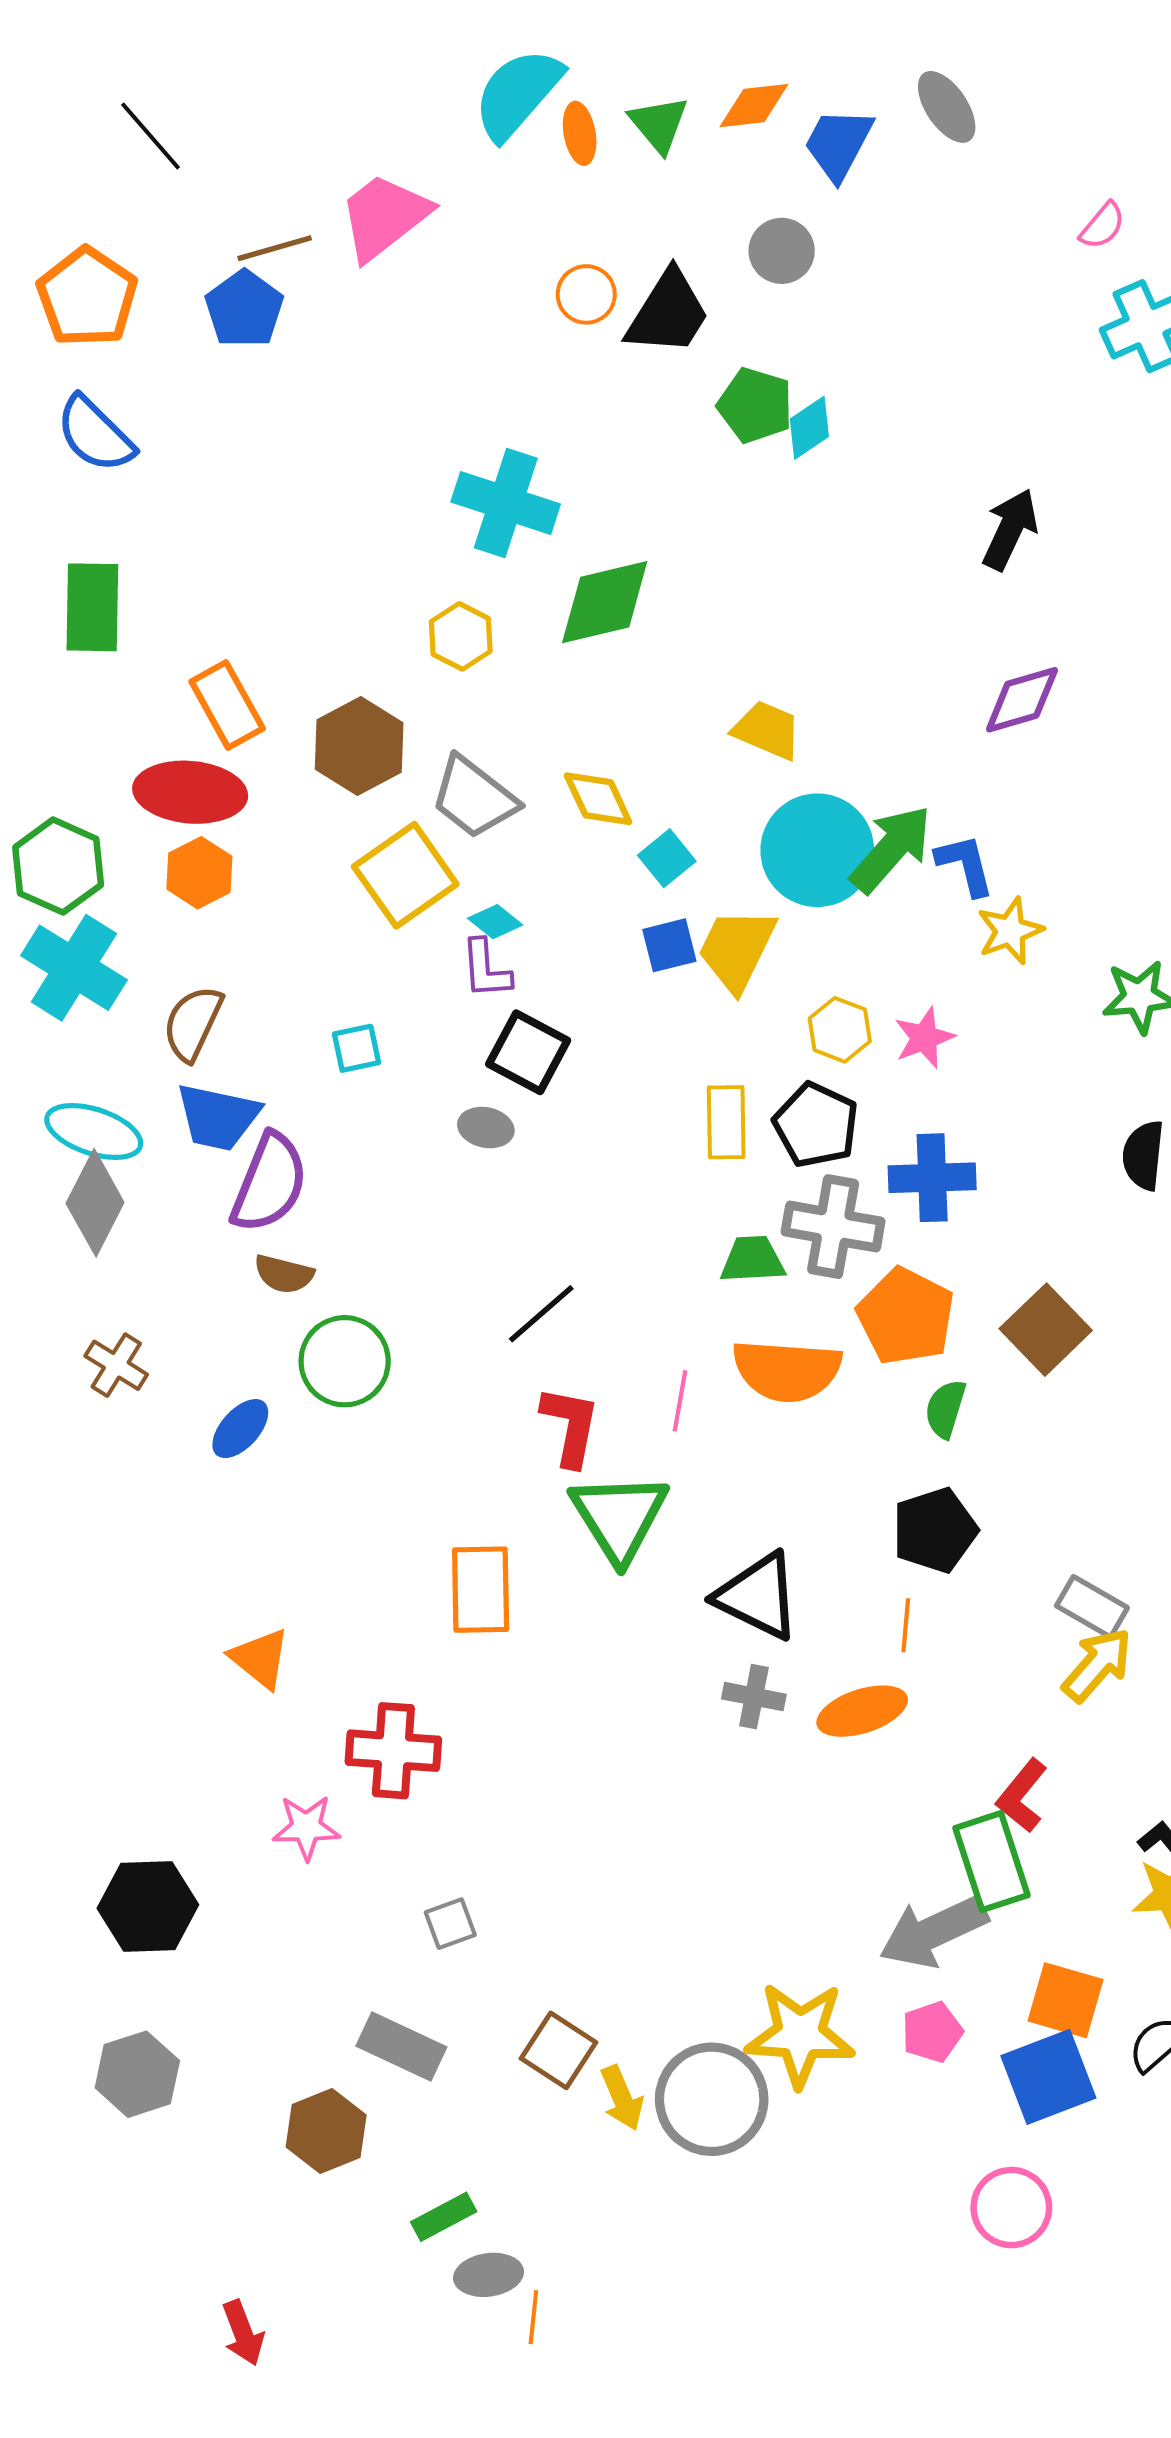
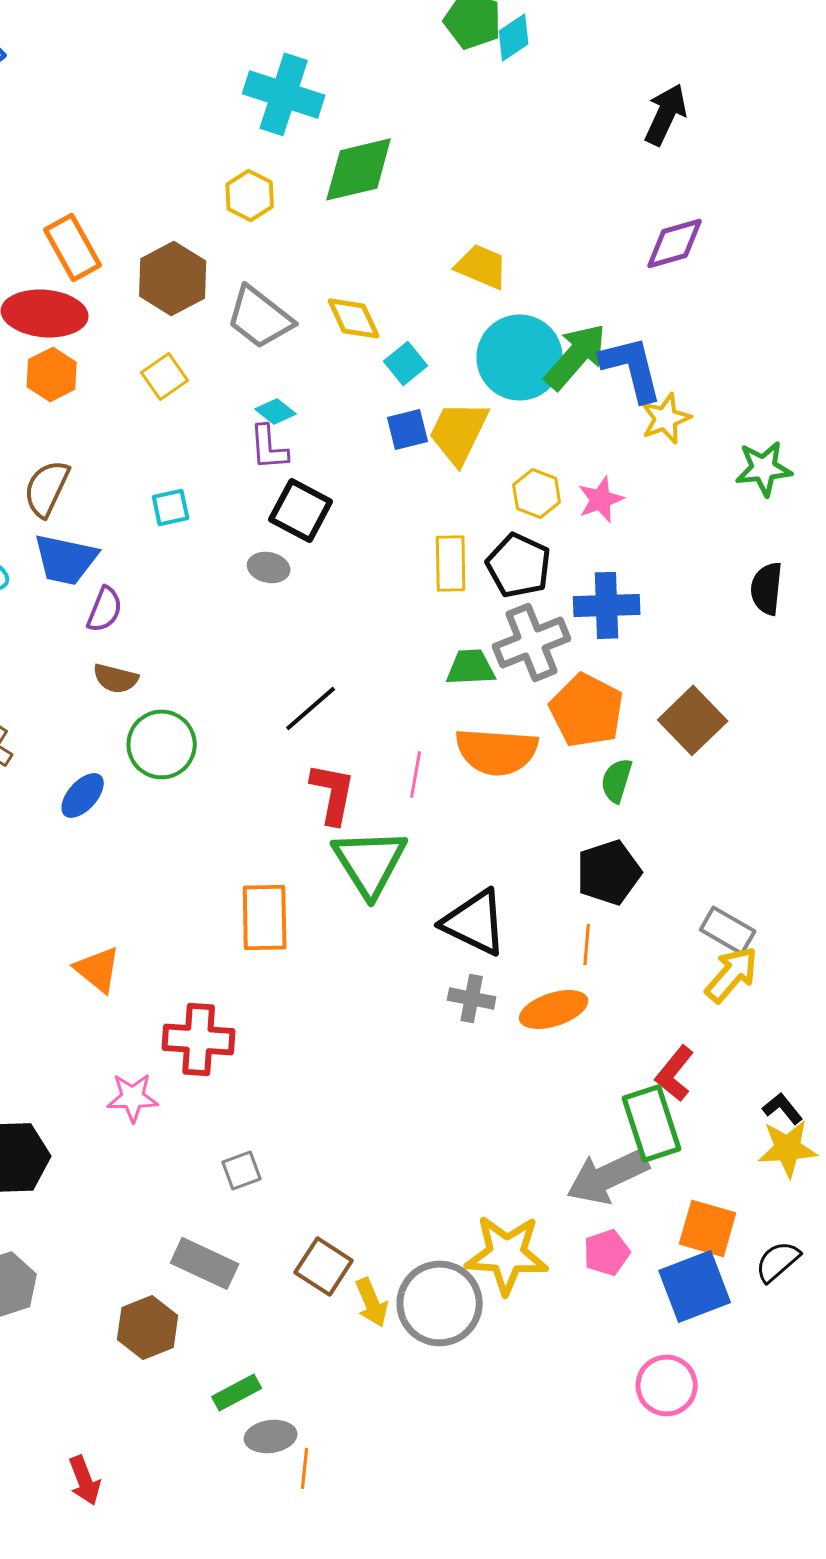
blue L-shape: (965, 865) -> (632, 368), size x1.4
yellow square: (405, 875) -> (165, 376), moved, size x0.6
purple semicircle: (269, 1183) -> (105, 609), size x0.6
gray cross: (833, 1227) -> (532, 642), turned -32

